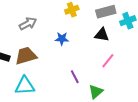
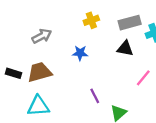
pink line: (108, 61) -> (143, 78), moved

